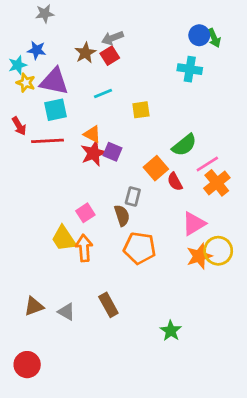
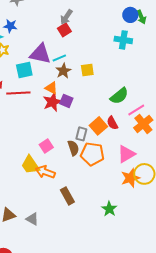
gray arrow: (112, 38) -> (66, 17), turned -35
brown star: (85, 53) -> (63, 71), moved
purple triangle: (54, 81) -> (40, 54), moved
orange square: (156, 168) -> (98, 126), moved
orange arrow: (84, 248) -> (45, 172), turned -66
orange pentagon: (140, 248) -> (92, 154), moved
brown rectangle: (108, 305) -> (67, 196), moved
green star: (171, 331) -> (109, 209), moved

